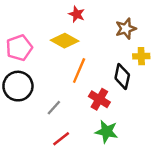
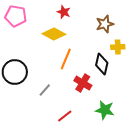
pink pentagon: (19, 48) -> (16, 16), moved, turned 30
green star: (107, 132) -> (105, 110), moved
red line: (61, 139) -> (65, 116), moved

